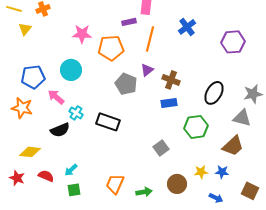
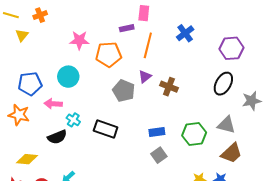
black ellipse: (214, 93) -> (223, 84), moved
pink arrow: (56, 97) -> (53, 104), turned -36
blue rectangle: (169, 103) -> (157, 132), moved
gray triangle: (242, 118) -> (226, 125), moved

